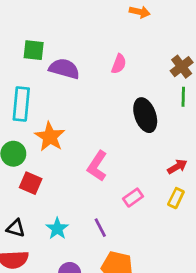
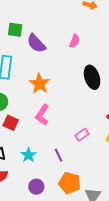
purple semicircle: (64, 69) -> (36, 43), turned -150
orange star: (50, 137) -> (39, 84), moved
pink L-shape: (97, 166) -> (42, 115), moved

